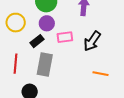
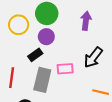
yellow circle: (16, 23) -> (19, 25), moved
pink rectangle: (65, 37) -> (65, 69), moved

